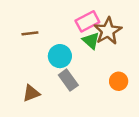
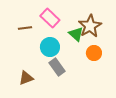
pink rectangle: (87, 21) -> (50, 18), moved, turned 72
orange circle: (119, 81) -> (94, 53), moved

